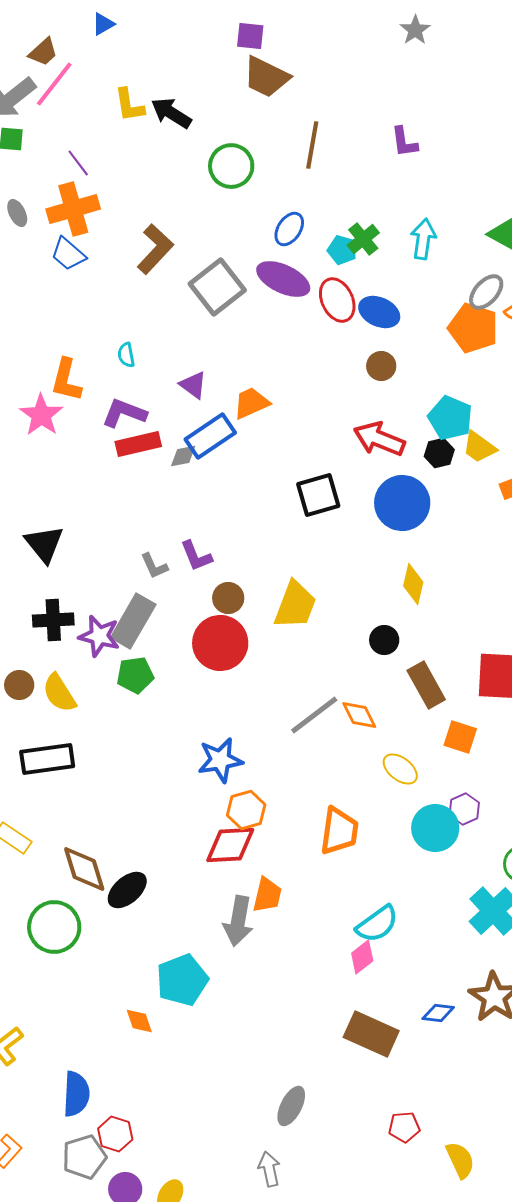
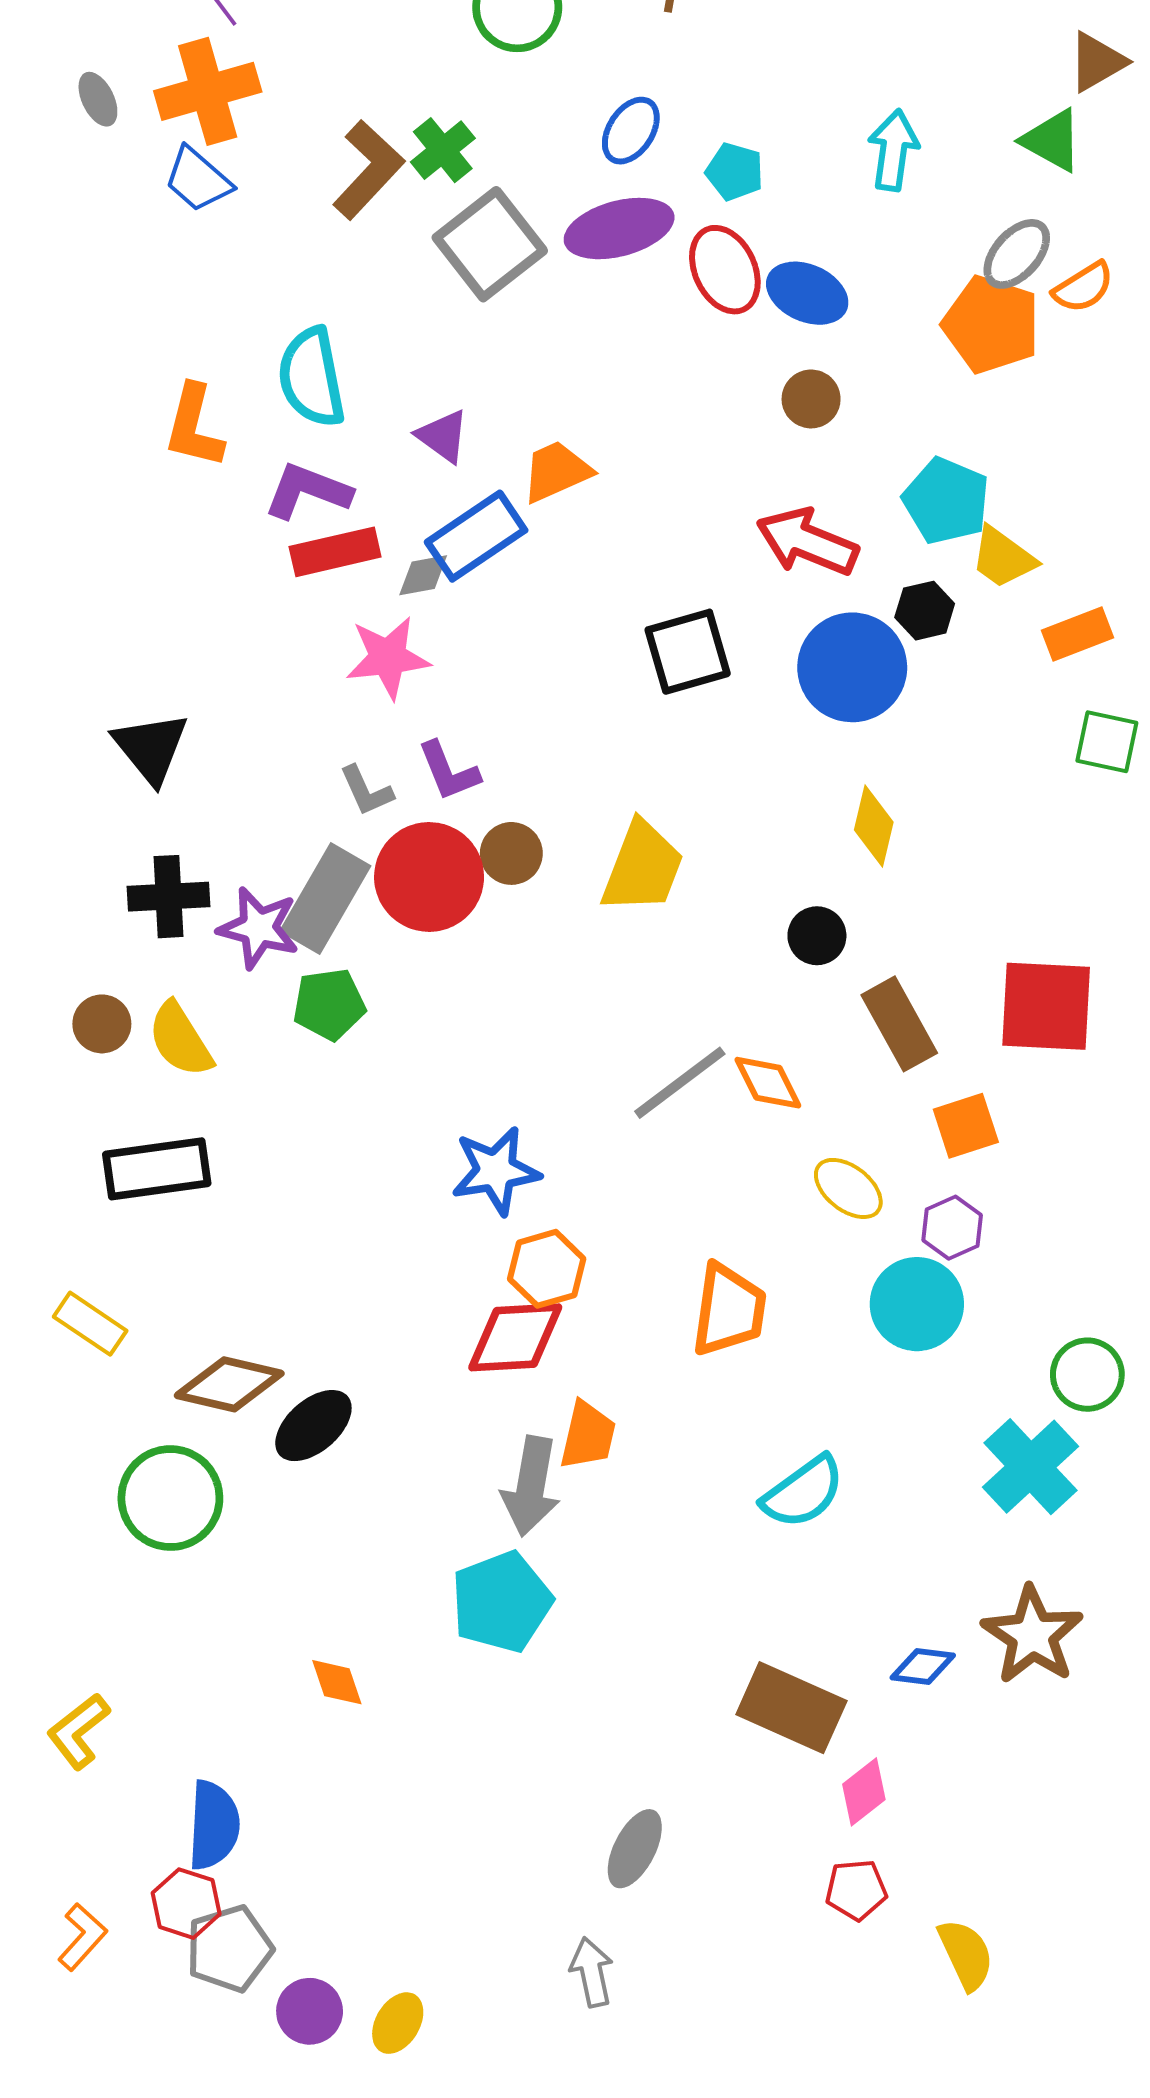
green cross: (363, 239) -> (443, 150), moved
purple ellipse: (283, 279) -> (619, 229), turned -40
cyan semicircle: (126, 355) -> (312, 377), size x2.0
pink star: (41, 415) -> (388, 658), moved, turned 30
black hexagon: (439, 453) -> (925, 611), moved
red circle: (220, 643) -> (429, 877), moved
orange square: (460, 737) -> (966, 1126), turned -36
purple hexagon: (464, 809) -> (952, 1228), moved
brown diamond: (84, 869) -> (229, 1384), turned -60
pink diamond: (362, 957) -> (864, 1792), moved
cyan pentagon: (182, 980) -> (502, 1602), moved
red hexagon: (115, 1134) -> (186, 1904), moved

